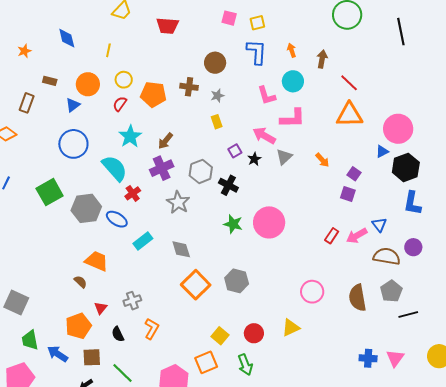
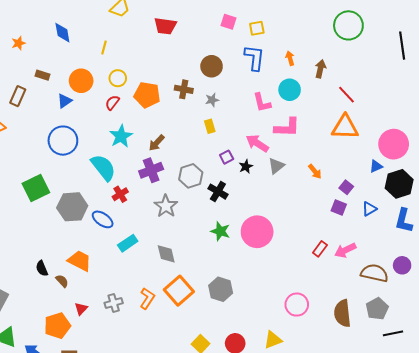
blue triangle: (379, 225) -> (369, 209), moved, turned 35
orange L-shape: (152, 329) -> (147, 298), moved
black semicircle: (118, 334) -> (42, 268), moved

